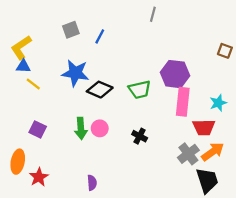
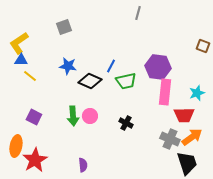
blue line: (100, 36) -> (111, 66), moved
blue star: (75, 73) -> (68, 66), size x0.7
gray cross: (188, 154) -> (170, 139), turned -30
red star: (39, 177) -> (35, 160), size x1.4

